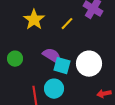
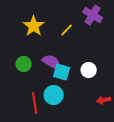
green circle: (15, 59) -> (24, 64), moved
white circle: (89, 64) -> (89, 70), size x0.6

